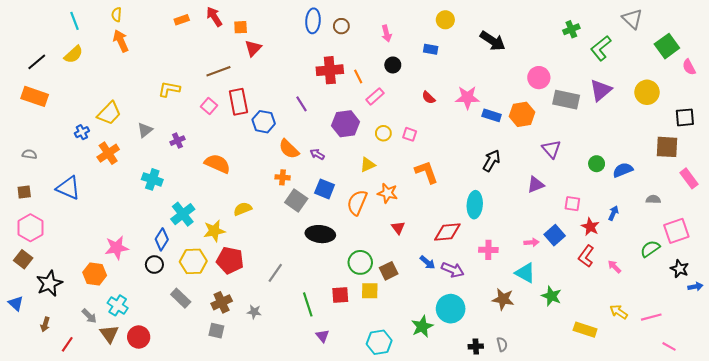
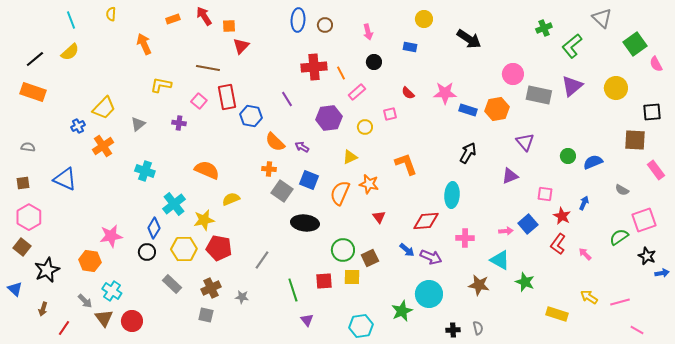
orange arrow: (121, 41) -> (144, 44), moved
brown line: (218, 71) -> (208, 68), turned 30
pink square: (410, 134) -> (390, 114), moved, turned -32
purple cross: (178, 141) -> (179, 123), moved, turned 32
orange semicircle: (217, 164) -> (207, 170), moved
gray semicircle: (653, 199) -> (622, 190), turned -152

